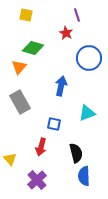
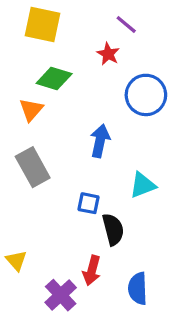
yellow square: (26, 15) -> (43, 24), size x1.6
purple line: (77, 15) -> (126, 24), turned -32
red arrow: (41, 147) -> (92, 270), moved
black semicircle: (76, 153) -> (113, 229), moved

